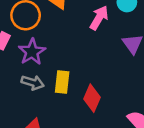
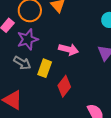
pink arrow: (99, 18) -> (69, 49), moved, turned 60

